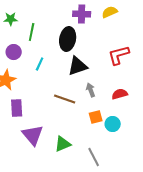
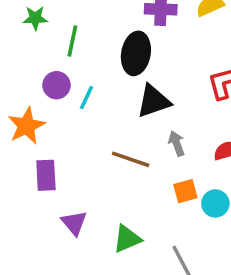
purple circle: (14, 52) -> (56, 85), moved
purple triangle: (33, 135) -> (74, 223), size x0.7

